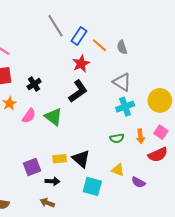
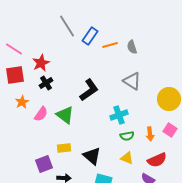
orange line: (99, 45) -> (110, 45), turned -56
red star: (81, 64) -> (41, 63), moved
cyan cross: (125, 107) -> (119, 115), moved
red semicircle: (158, 155) -> (157, 160), moved
yellow rectangle: (60, 159) -> (64, 148), moved
yellow triangle: (118, 170) -> (127, 158), moved

